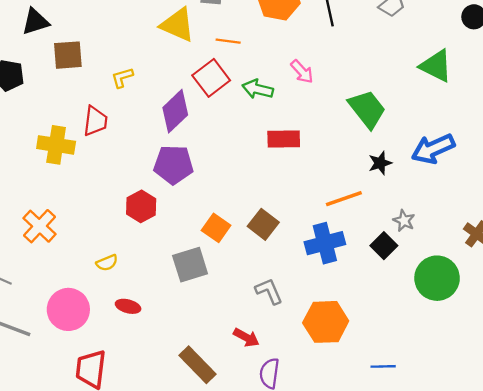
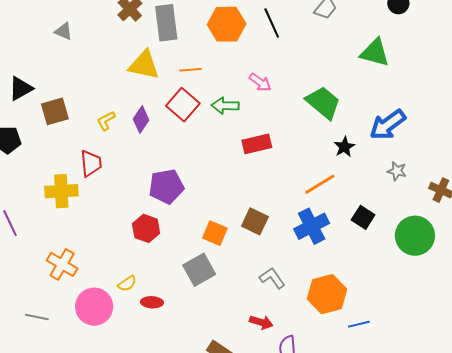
purple diamond: (175, 111) -> (141, 119), moved, size x0.7
gray star: (404, 221) -> (397, 171), moved
red ellipse: (128, 306) -> (152, 302), moved
pink circle: (68, 309) -> (94, 307), moved
blue line: (383, 366) -> (359, 324), moved

